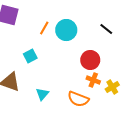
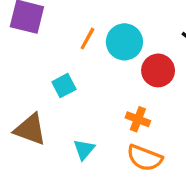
red circle: (90, 60) -> (158, 70), moved
orange cross: (93, 80) -> (138, 119), moved

